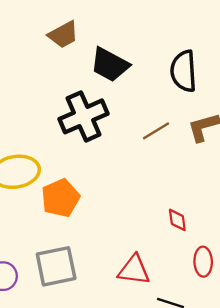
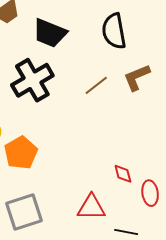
red diamond: (177, 220) -> (123, 174), moved

